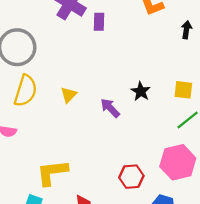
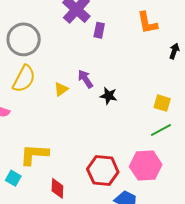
black star: (141, 91) -> (109, 96), moved, turned -30
purple arrow: (110, 108) -> (85, 79), moved
red hexagon: (131, 177) -> (103, 171), size x1.4

